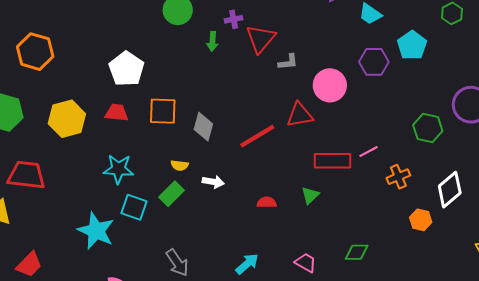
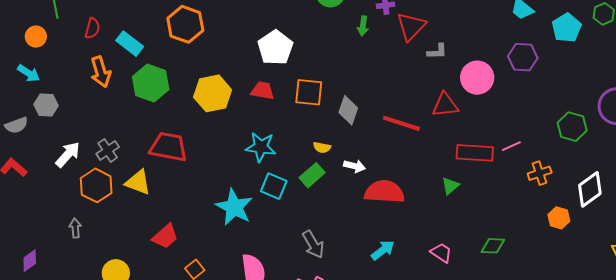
cyan pentagon: (412, 45) -> (567, 28), moved
red line: (257, 136) -> (401, 123), turned 45
red semicircle: (267, 202) -> (384, 192), moved, size x2.0

